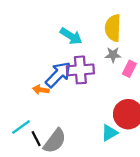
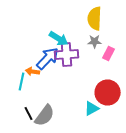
cyan arrow: (71, 36) -> (59, 38), moved
cyan line: (21, 127) -> (22, 82), moved, turned -42

